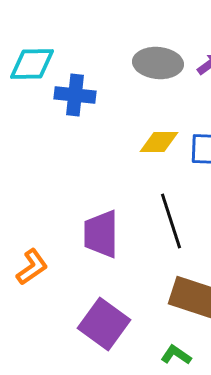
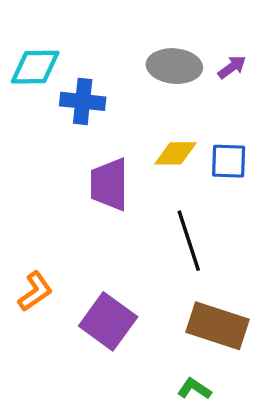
purple trapezoid: (101, 234) -> (109, 184), moved
purple square: (104, 324) -> (108, 321), moved

